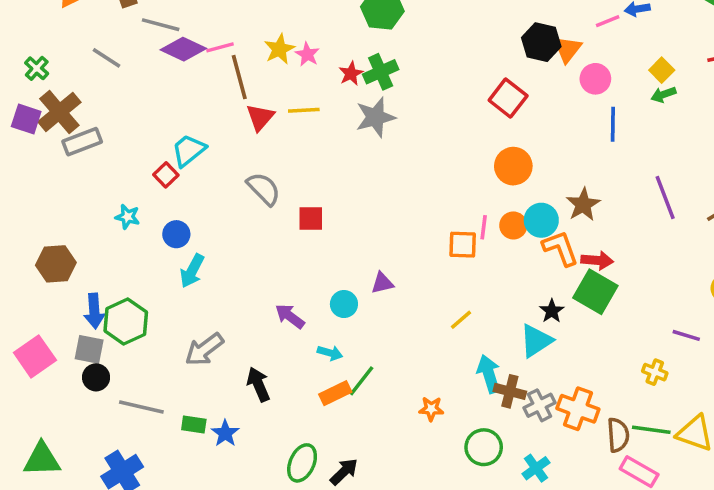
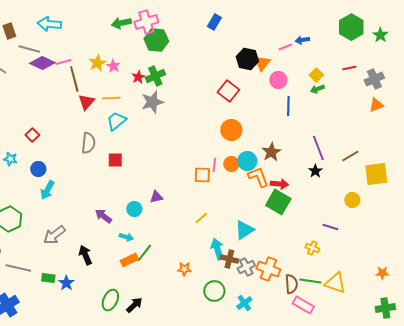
cyan trapezoid: (189, 150) -> (116, 121), moved
gray semicircle: (264, 189) -> (88, 143), turned 50
black star: (552, 311) -> (315, 171), moved

